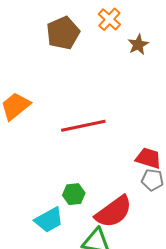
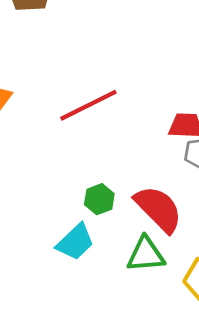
red semicircle: (114, 212) -> (158, 209), turned -84

